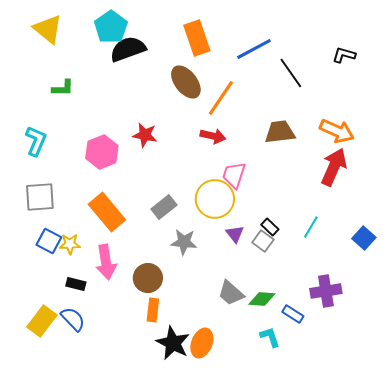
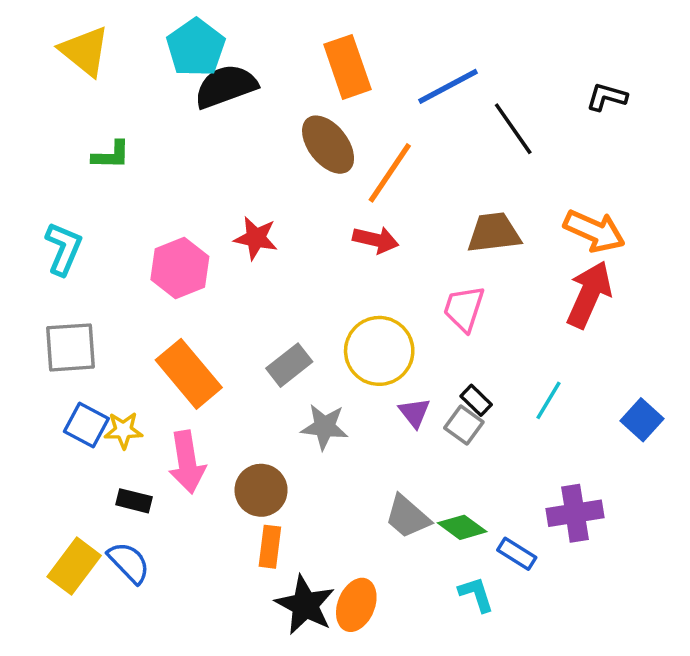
pink trapezoid: (234, 175) -> (464, 309), moved
green diamond: (262, 299) -> (462, 527), turned 32

